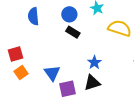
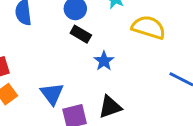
blue star: (94, 62) -> (104, 61), moved

